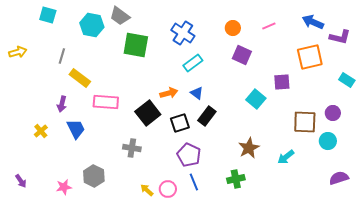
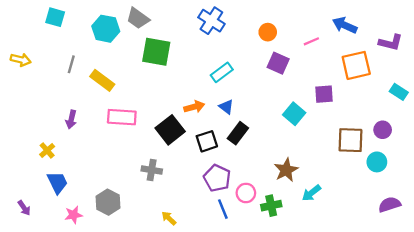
blue arrow: (313, 22) -> (345, 25), moved
pink line: (269, 26) -> (311, 41), moved
blue cross: (183, 33) -> (211, 21), moved
yellow arrow: (18, 52) -> (21, 60), turned 30
yellow rectangle: (80, 78) -> (102, 80), moved
blue trapezoid: (76, 129) -> (57, 183), moved
cyan arrow: (286, 157) -> (311, 193), moved
pink circle: (168, 189) -> (246, 193), moved

